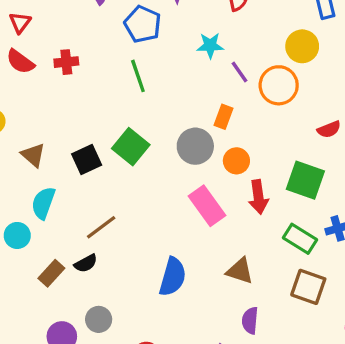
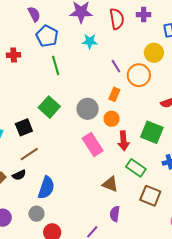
blue pentagon: (143, 24) -> (47, 36), moved
cyan star: (210, 45) -> (90, 41), moved
orange rectangle: (224, 117) -> (114, 94), moved
black square: (87, 160) -> (24, 127), moved
green rectangle: (300, 239) -> (136, 168), moved
blue semicircle: (173, 277) -> (46, 188), moved
gray circle: (99, 319) -> (36, 214), moved

